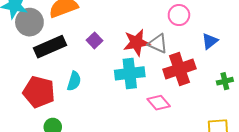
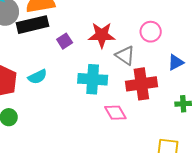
red star: (136, 43) -> (102, 35), moved
black rectangle: (50, 47) -> (33, 25), moved
cyan semicircle: (74, 81) -> (37, 77), turned 36

